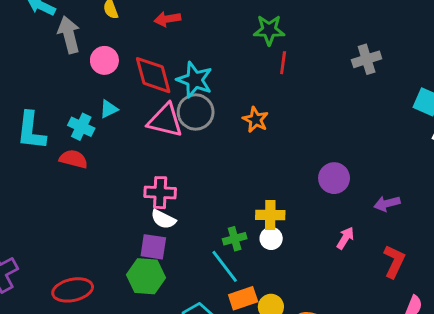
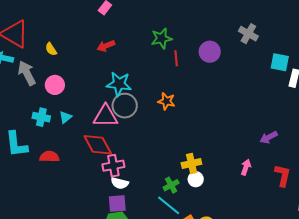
red arrow: (167, 19) -> (106, 46), moved
gray cross: (367, 59) -> (248, 34), moved, turned -30
red diamond: (153, 75) -> (98, 145), moved
cyan cross: (81, 127) -> (41, 117), moved
purple circle: (334, 178) -> (210, 52), moved

